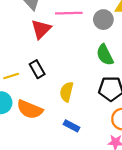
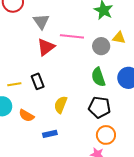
orange semicircle: (30, 109) -> (26, 116), size x0.7
blue rectangle: (71, 126) -> (50, 134), moved, turned -48

